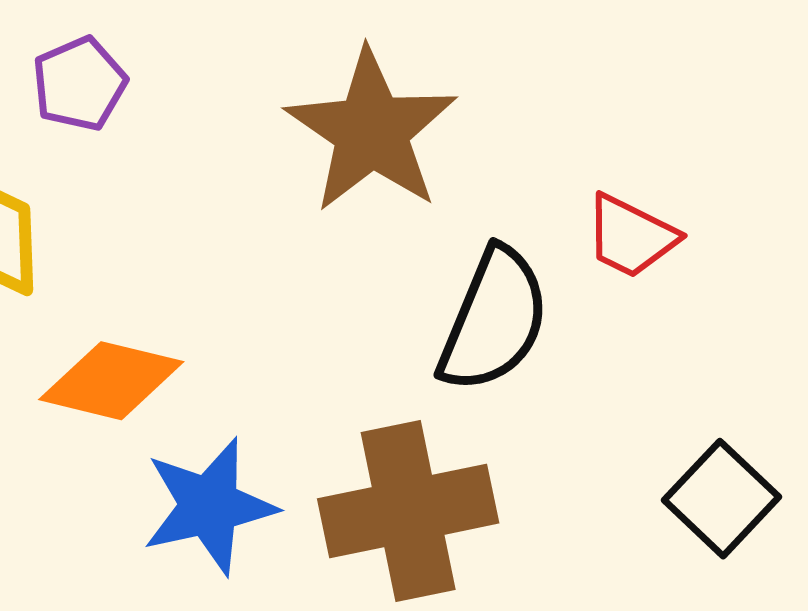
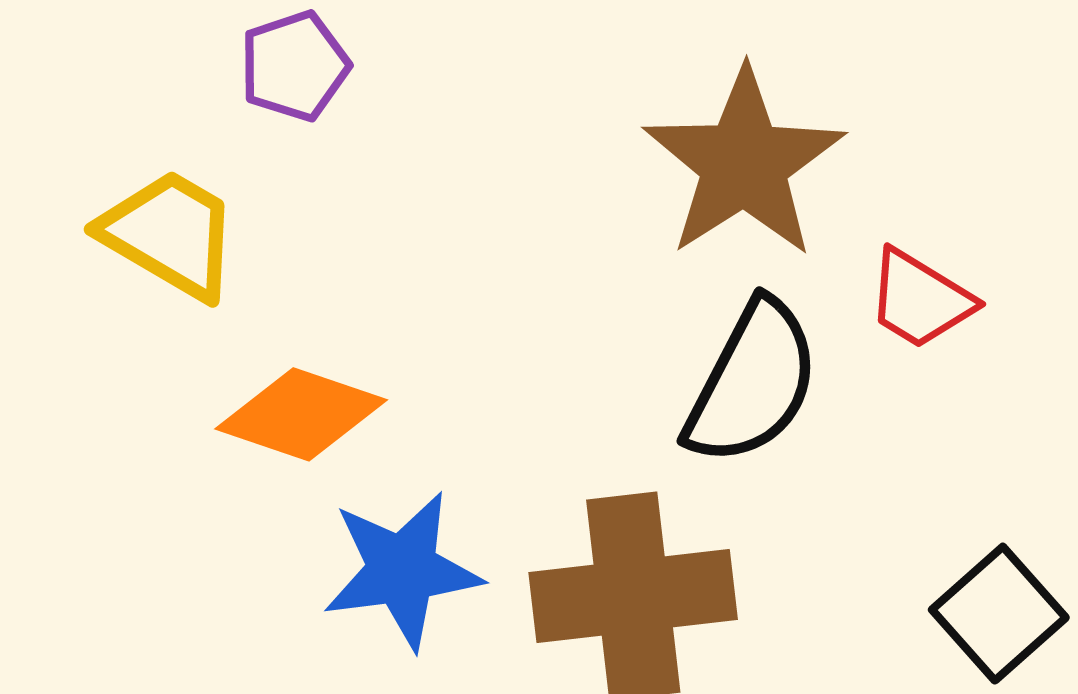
brown star: (371, 131) -> (744, 163), moved

